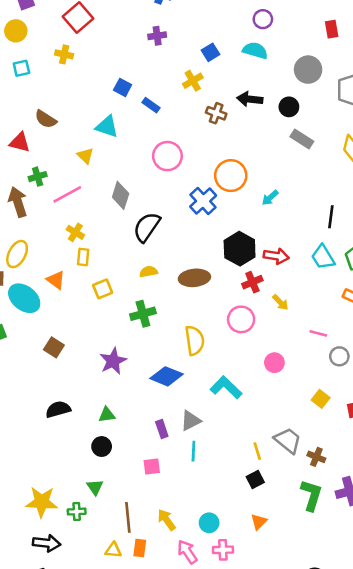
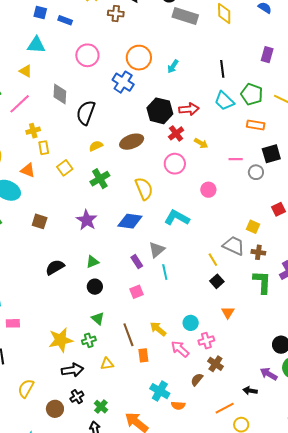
gray rectangle: (302, 139) -> (185, 16), size x1.4
yellow cross: (75, 232) -> (33, 131), turned -32
yellow square: (321, 399) -> (253, 227), moved
yellow triangle: (113, 550) -> (107, 364), moved

